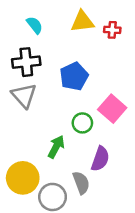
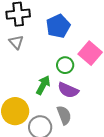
gray triangle: (24, 96) -> (16, 42), size x0.7
purple semicircle: (100, 159) -> (68, 90), moved, turned 95

